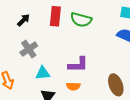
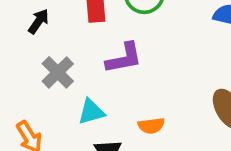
purple L-shape: (78, 65) -> (124, 58), moved

